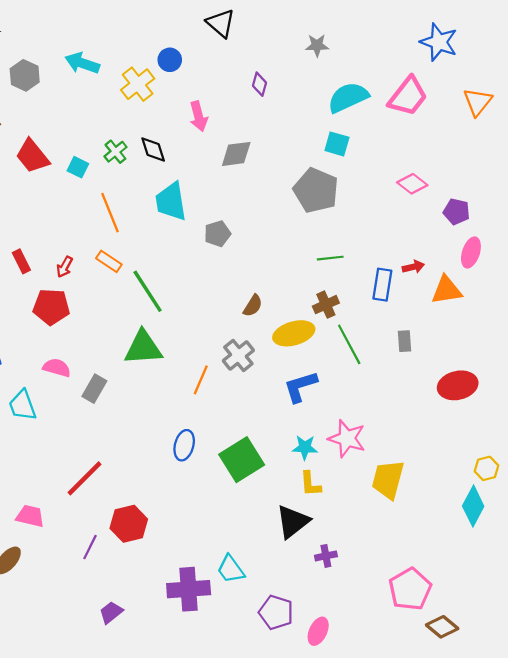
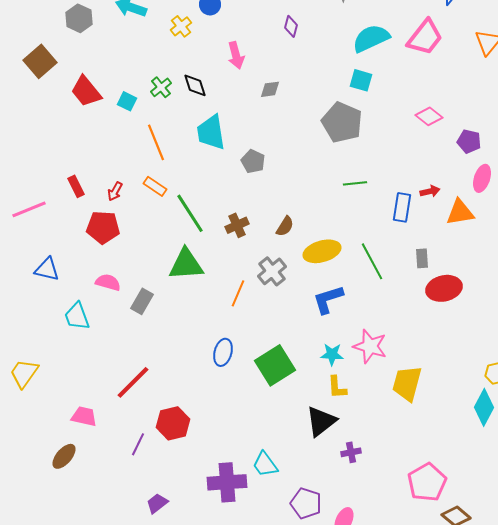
yellow cross: (138, 84) -> (181, 26), size x0.7
gray diamond: (236, 154) -> (270, 89), size x0.7
gray pentagon: (217, 234) -> (253, 161), turned -30
brown cross: (326, 305) -> (237, 225), moved
red ellipse: (458, 385) -> (444, 288), moved

